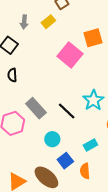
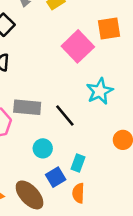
cyan star: (93, 100) -> (100, 91), moved
gray rectangle: (36, 108) -> (27, 107), turned -50
cyan rectangle: (90, 145) -> (78, 163), moved, turned -48

